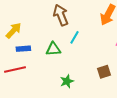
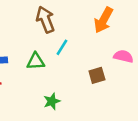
brown square: (104, 72) -> (97, 75), moved

